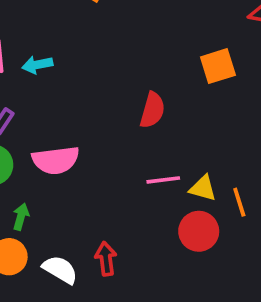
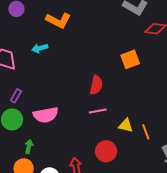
cyan arrow: (37, 65) -> (40, 48), moved
pink line: (163, 180) -> (98, 111), moved
red circle: (199, 231) -> (106, 151), moved

